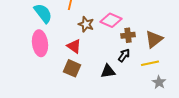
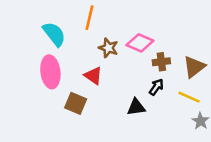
yellow line: (150, 63) -> (189, 97), turned 36
brown square: (72, 68) -> (76, 103), moved

